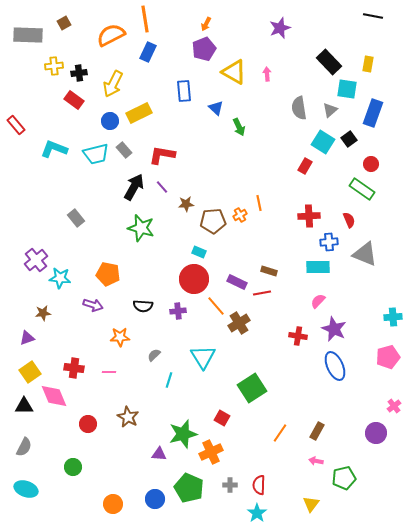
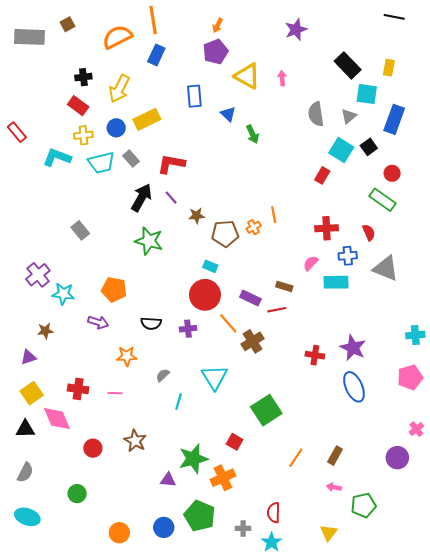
yellow cross: (54, 66) -> (83, 135), moved
pink semicircle: (318, 301) -> (311, 263), moved
gray cross: (230, 485) -> (243, 528), moved

